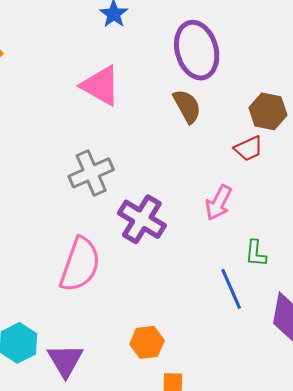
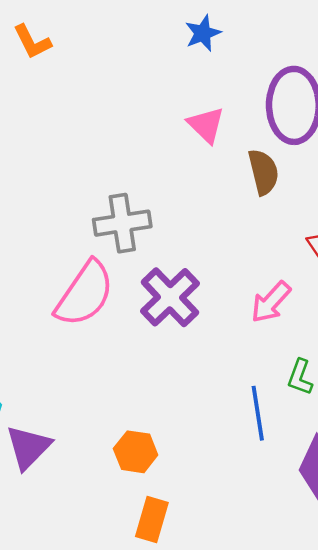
pink triangle: (101, 86) -> (206, 125), moved, size x0.7
pink semicircle: (80, 265) -> (85, 294), moved

